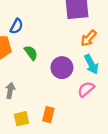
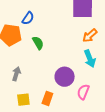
purple circle: (62, 68) -> (65, 77), moved
pink semicircle: (86, 89) -> (83, 92), moved, turned -35

